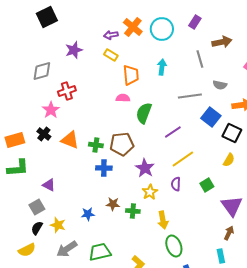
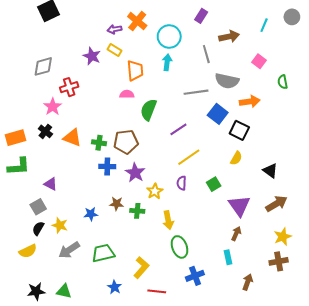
cyan circle: (162, 29) -> (169, 37), moved
purple star: (74, 50) -> (92, 56), moved, turned -30
gray semicircle: (220, 85) -> (227, 81), size x1.6
purple star: (145, 168) -> (135, 173), moved

